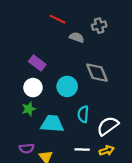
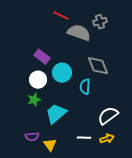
gray semicircle: (77, 37) -> (79, 33), size x1.6
cyan circle: (67, 86) -> (62, 73), moved
cyan semicircle: (83, 114) -> (85, 87), moved
cyan trapezoid: (52, 124) -> (56, 114), turned -45

